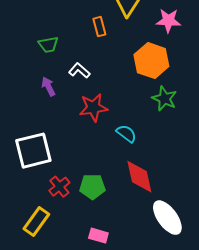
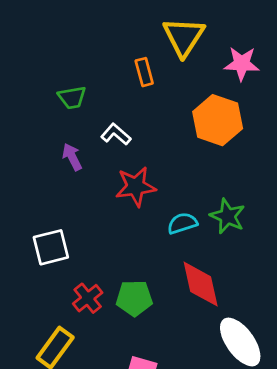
green star: (164, 99) -> (228, 216), moved
cyan semicircle: (126, 134) -> (182, 223), turned -55
white square: (33, 151) -> (51, 247), size x0.7

